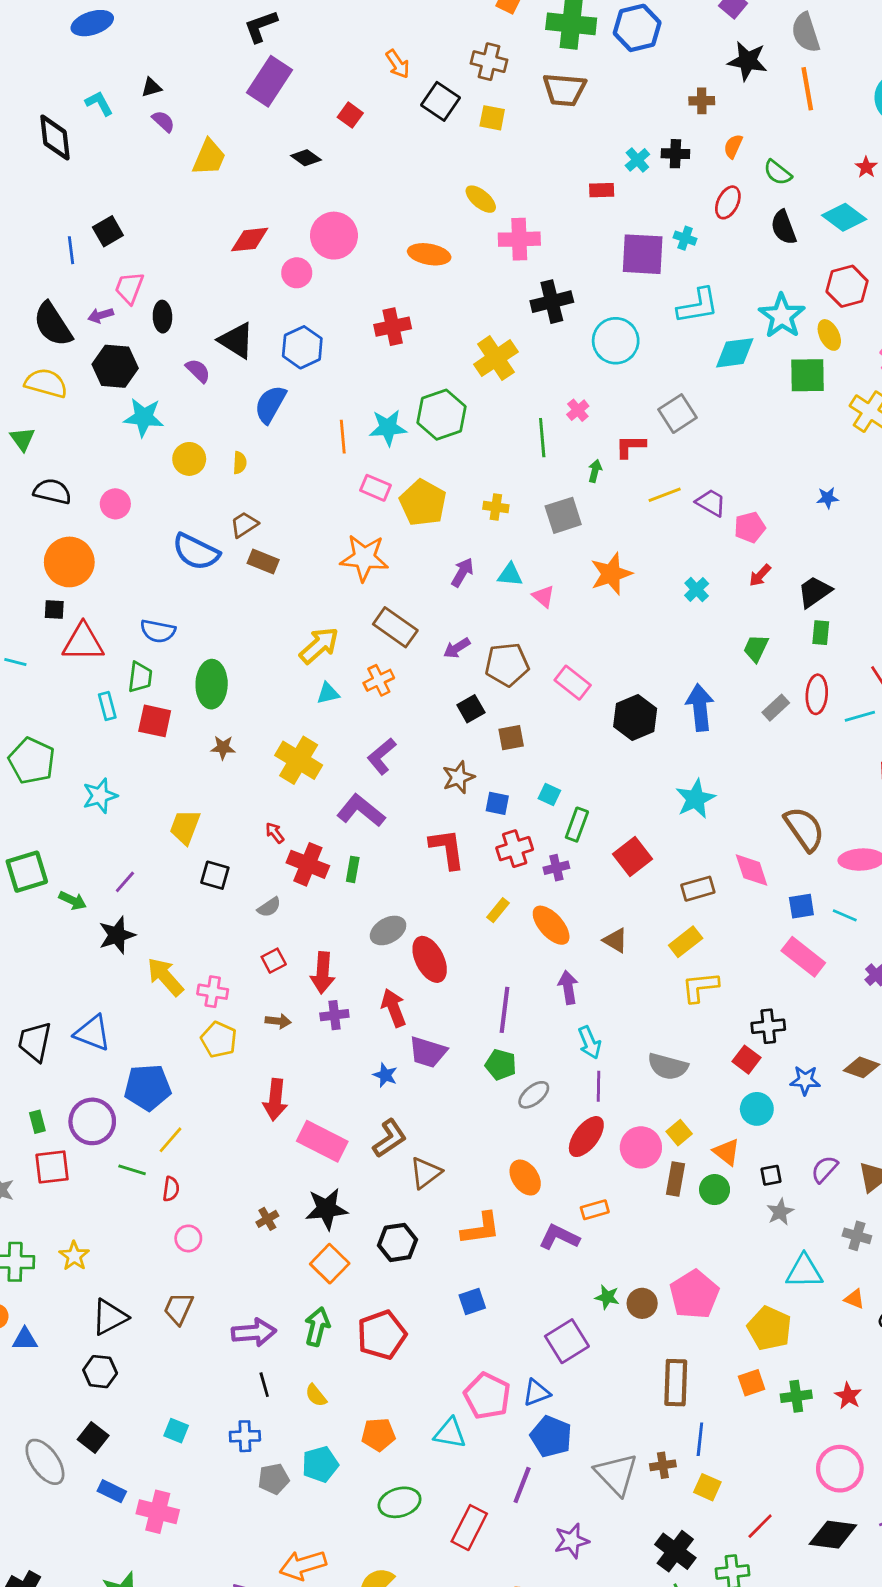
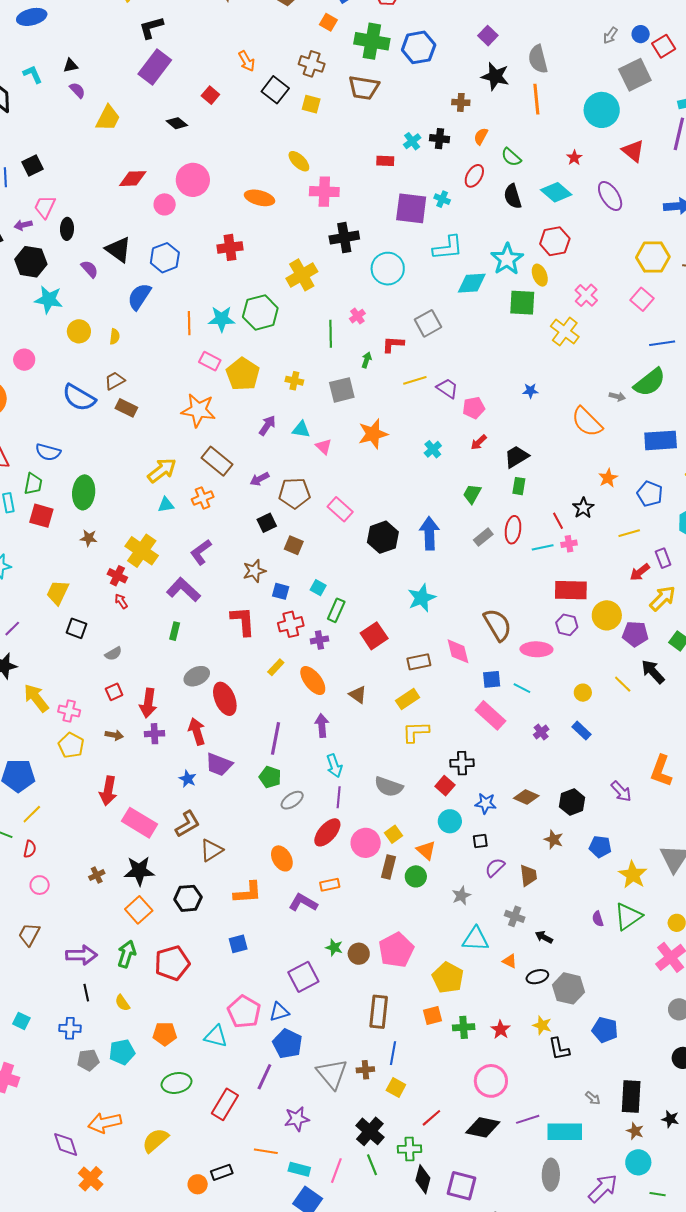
brown square: (511, 738) -> (294, 545), turned 30
red cross: (308, 864) -> (117, 576), moved, size x0.7
black square: (771, 1175) -> (480, 841), moved

